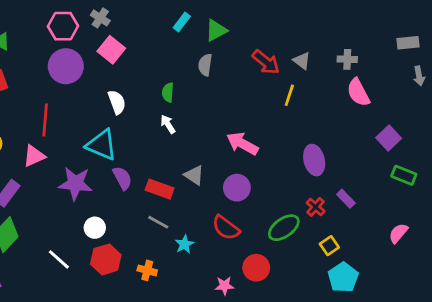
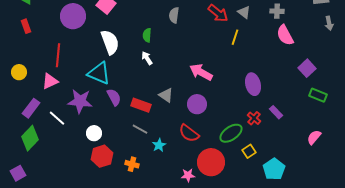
white semicircle: (117, 102) -> (110, 42), size x1.4
yellow square: (329, 246) -> (249, 151), moved
white line: (59, 259) -> (57, 118), moved
red circle: (256, 268) -> (211, 162), size x1.4

